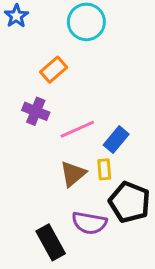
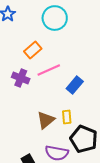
pink line: (77, 129) -> (49, 70), moved
blue rectangle: (116, 140) -> (75, 85), moved

